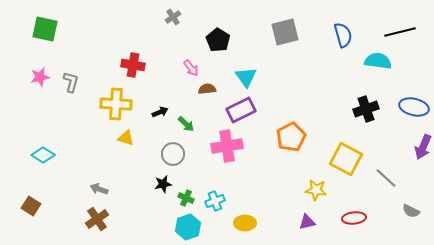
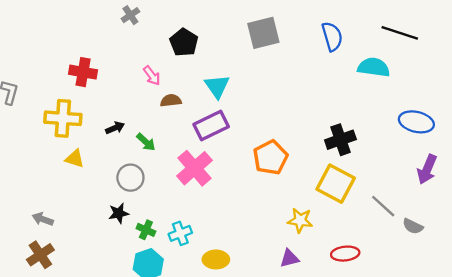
black line: (400, 32) -> (400, 33), turned 32
black cross: (366, 109) -> (340, 140), moved
pink cross: (227, 146) -> (195, 168), turned -32
gray semicircle: (411, 211) -> (413, 226), moved

